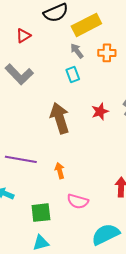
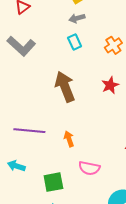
gray arrow: (77, 51) -> (77, 18), turned -63
orange cross: (107, 53) -> (113, 45), moved, turned -30
red star: (100, 112) -> (110, 85), moved

